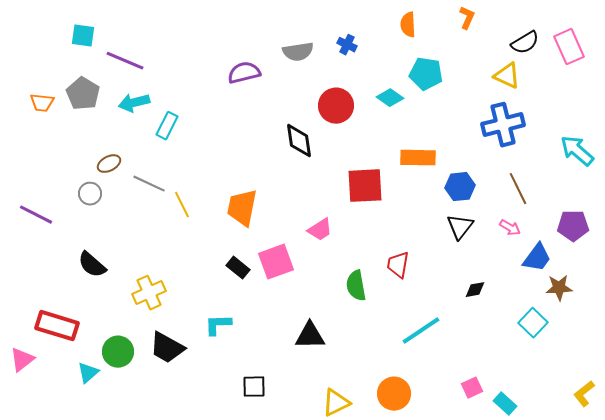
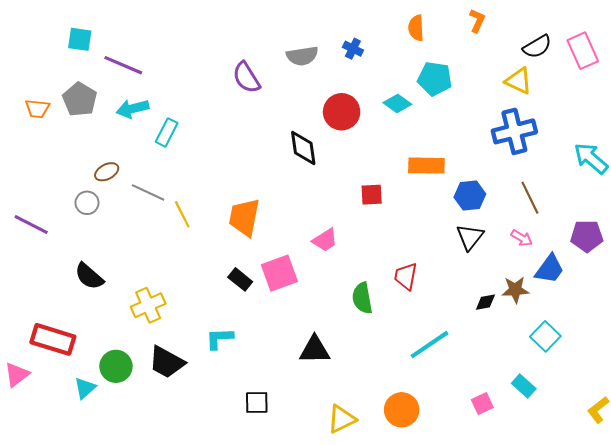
purple semicircle: (244, 73) -> (246, 78), turned -108
red square: (365, 186) -> (372, 195), size x0.6
brown star: (559, 288) -> (515, 290), moved
cyan rectangle: (505, 404) -> (524, 386), moved

